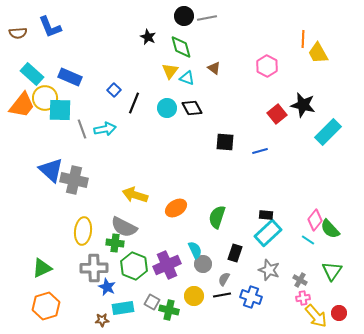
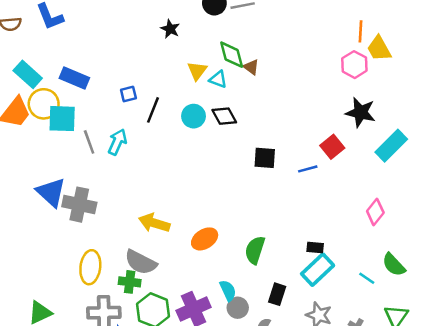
green diamond: (181, 47) -> (232, 55), moved
pink hexagon: (267, 66) -> (354, 65), moved
blue square: (114, 90) -> (128, 94), turned 32
red square: (277, 114) -> (332, 147), moved
cyan arrow: (105, 129) -> (117, 142), turned -55
pink diamond: (315, 220) -> (375, 212), moved

